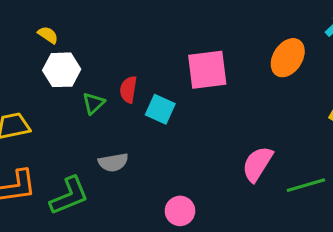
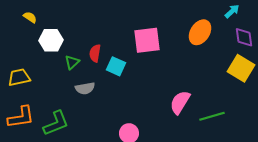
yellow semicircle: (48, 35) -> (30, 17), moved
gray semicircle: (113, 162) -> (85, 88), moved

